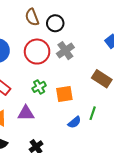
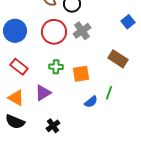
green cross: (39, 87) -> (56, 67), turned 32
purple triangle: (26, 113) -> (43, 93), turned -30

